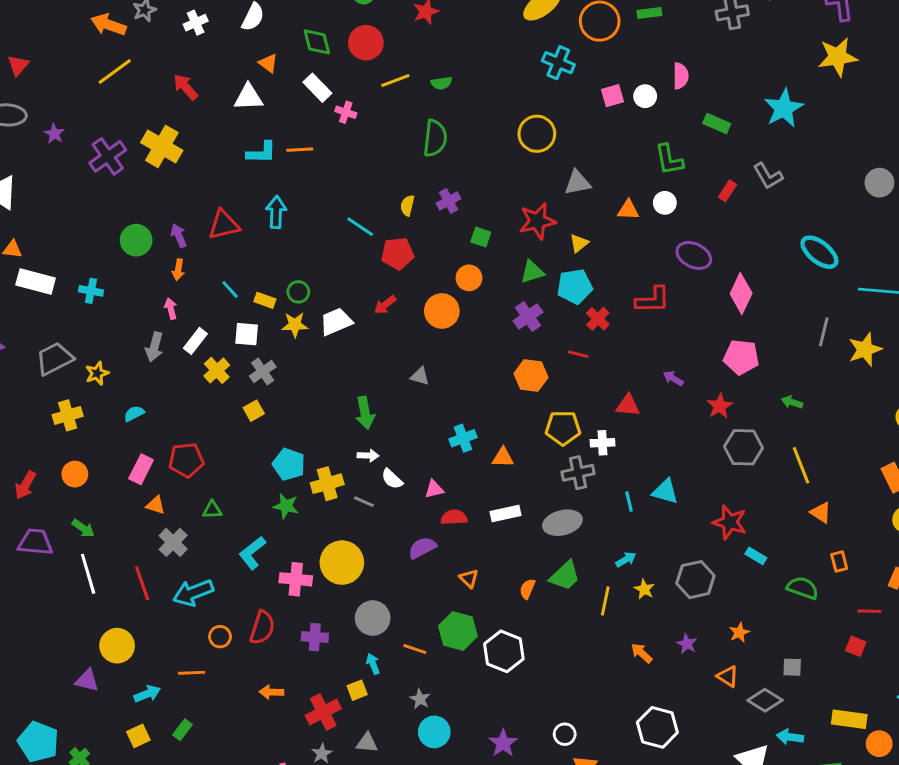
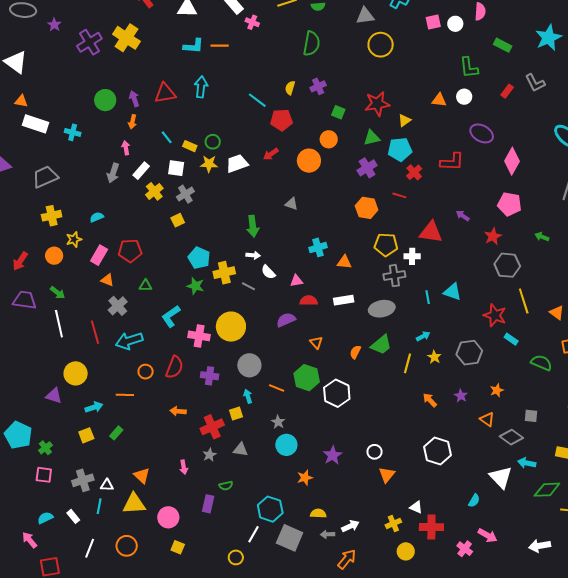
gray triangle: (577, 183) -> (365, 16), moved
yellow star: (97, 373) -> (74, 239), moved
red triangle: (628, 405) -> (431, 232), size x1.4
yellow line: (801, 465) -> (524, 301), moved

